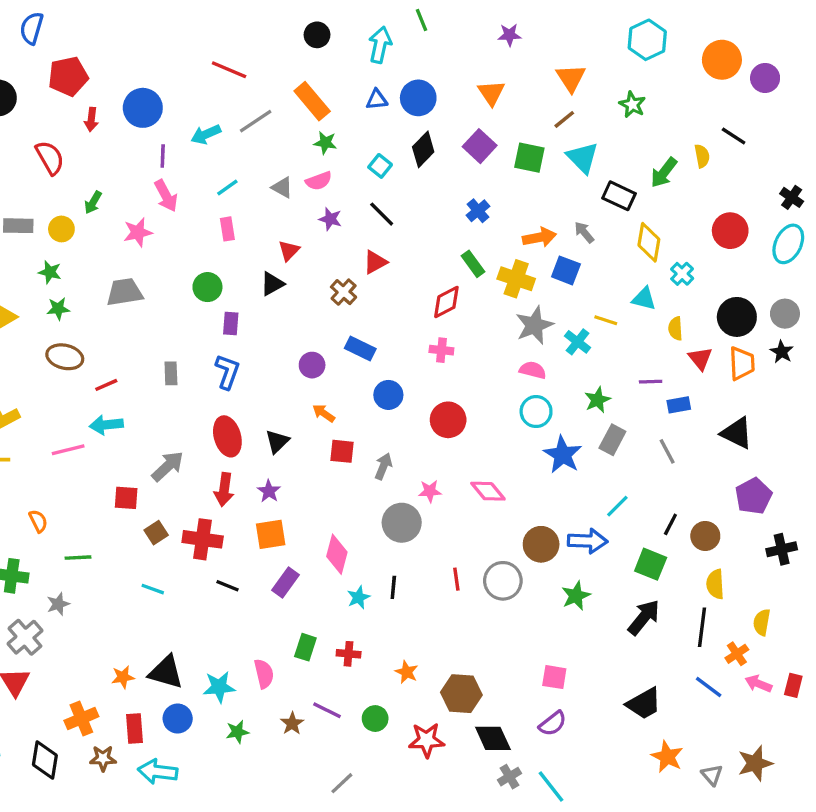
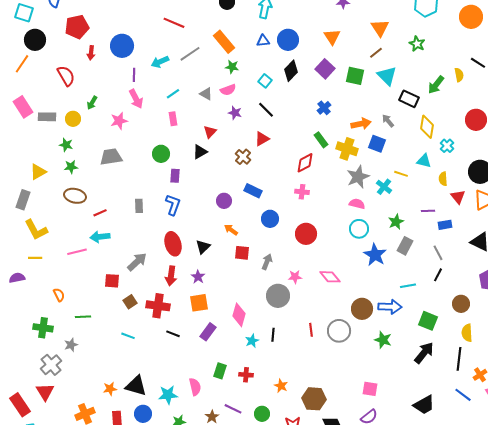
cyan line: (617, 506) -> (408, 286), turned 35
black line: (670, 524) -> (438, 275), moved
green star: (576, 596) -> (383, 340), turned -30

